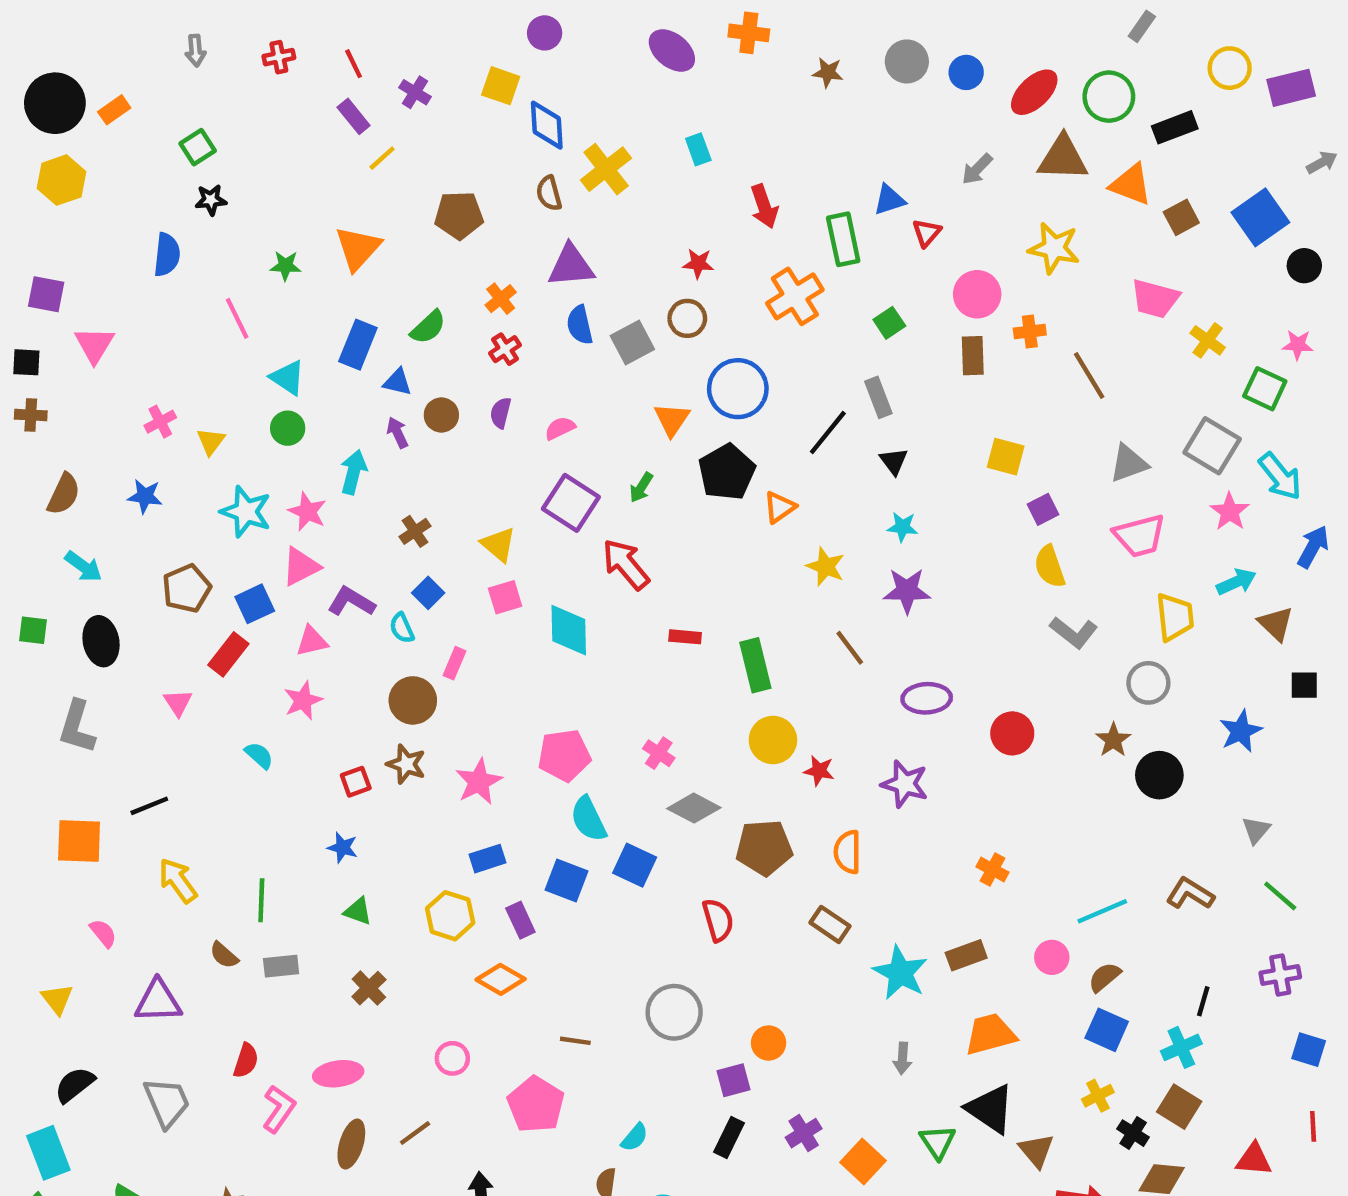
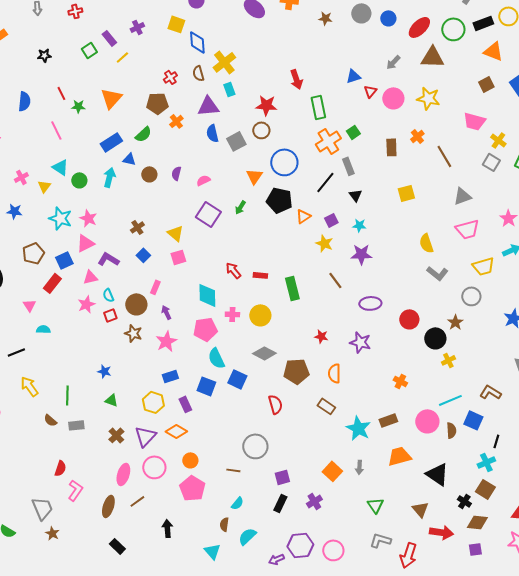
red line: (354, 64) -> (61, 93), moved
purple cross: (415, 92) -> (137, 27), turned 32
black rectangle: (1175, 127) -> (483, 23), moved
green square: (198, 147) -> (89, 50), moved
cyan rectangle: (698, 149) -> (229, 89), moved
orange triangle: (1131, 184) -> (493, 51), moved
black star: (211, 200) -> (44, 55), moved
brown pentagon: (459, 215) -> (157, 103), moved
green rectangle: (843, 239) -> (318, 107), moved
red star: (698, 263) -> (266, 105), size x1.5
pink circle: (977, 294) -> (393, 98), moved
orange cross: (795, 296) -> (328, 141), moved
orange cross: (1030, 332) -> (417, 136), turned -32
blue rectangle: (358, 345) -> (111, 142), turned 35
red cross: (505, 349) -> (170, 77), moved
cyan triangle: (288, 378) -> (60, 167), moved
purple arrow: (397, 433) -> (166, 312), moved
gray square: (1212, 446) -> (491, 162), moved, size x0.7
yellow square: (1006, 457) -> (406, 193), turned -30
cyan arrow: (354, 472) -> (109, 177), moved
black pentagon: (727, 472) -> (279, 200), turned -30
purple square: (1043, 509) -> (331, 220), moved
red arrow: (626, 564) -> (233, 270), moved, size x0.7
yellow trapezoid: (1175, 617) -> (483, 266), turned 80
cyan semicircle: (402, 628) -> (108, 295), moved
cyan diamond: (569, 630) -> (207, 295), moved
yellow circle: (773, 740) -> (260, 315), moved
pink cross: (659, 753) -> (232, 314), moved, turned -32
cyan semicircle: (259, 755) -> (43, 329), moved, turned -40
black circle: (1159, 775) -> (435, 338), moved
red square: (356, 782) -> (110, 315), moved
pink circle: (1052, 957) -> (427, 421), size x1.5
brown semicircle: (1104, 977) -> (451, 430), turned 126
purple triangle: (158, 1001) -> (145, 436), moved, turned -45
blue square: (1107, 1030) -> (473, 420), moved
brown line: (575, 1041) -> (233, 470), moved
orange circle: (769, 1043) -> (190, 460), moved
pink circle: (452, 1058) -> (154, 467), size x1.5
pink ellipse: (338, 1074) -> (123, 474), moved, turned -65
yellow cross: (1098, 1096) -> (448, 360), moved
gray trapezoid: (167, 1102) -> (42, 508), moved
black triangle: (990, 1109) -> (437, 474), moved
orange square: (863, 1162) -> (332, 471), moved

